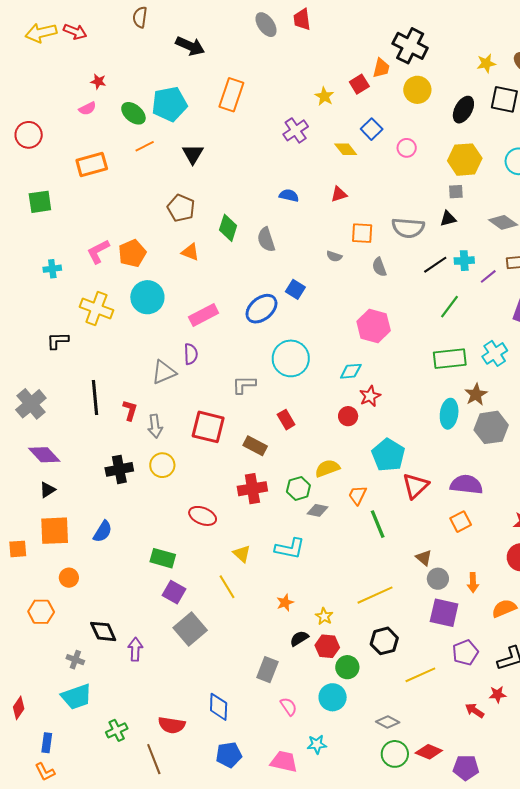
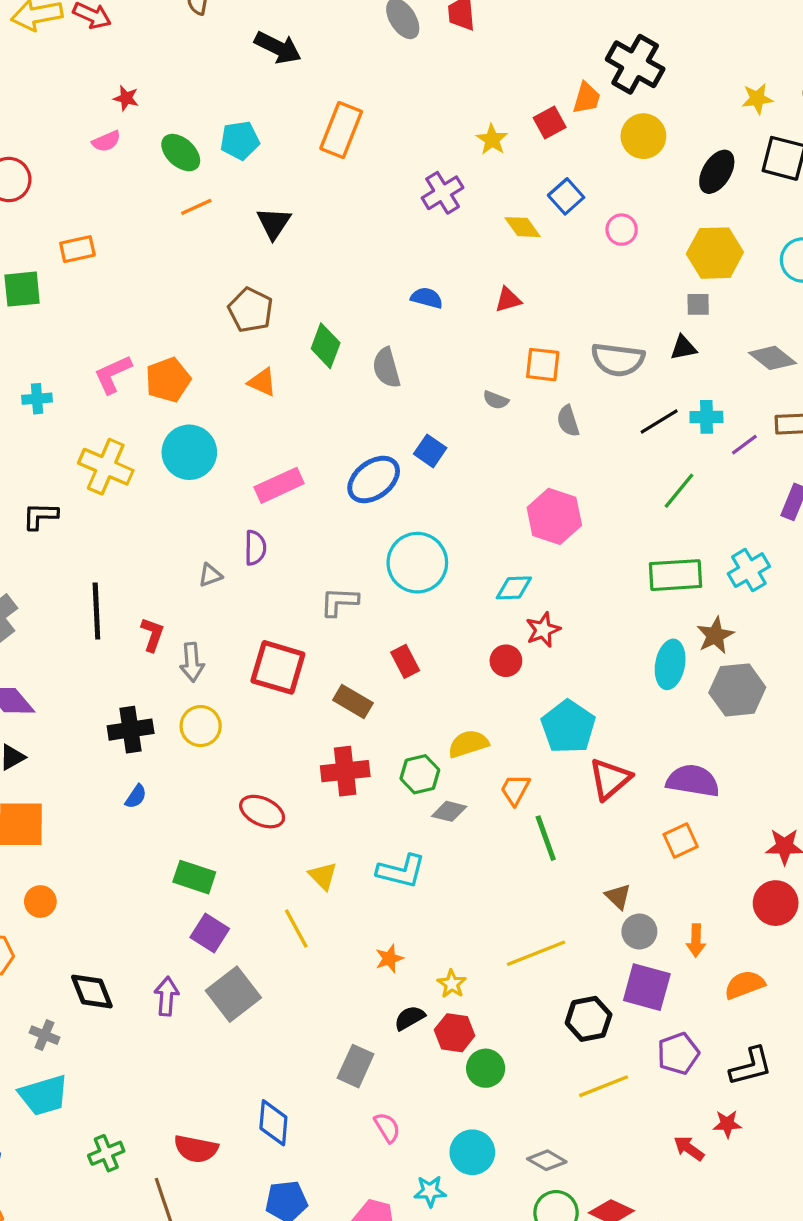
cyan pentagon: (169, 104) -> (240, 140), size x0.7
orange rectangle: (92, 165) -> (77, 249), moved, size x0.7
gray triangle: (164, 372) -> (210, 575), size x0.6
blue semicircle: (103, 531) -> (136, 797), moved, size x0.7
black hexagon: (384, 641) -> (589, 1019), moved
purple arrow: (135, 649) -> (167, 996), moved
cyan circle: (333, 697) -> (472, 1152), moved

